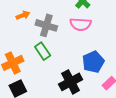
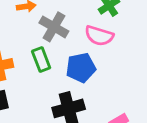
blue pentagon: (93, 62) -> (81, 68), moved

